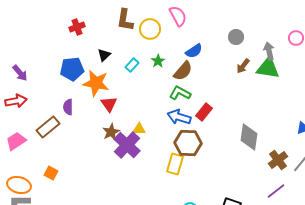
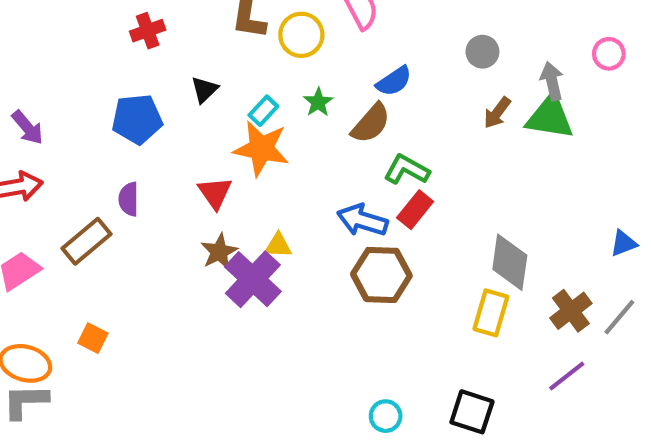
orange star: (96, 83) -> (261, 149), moved
green L-shape: (180, 93) -> (407, 170), moved
yellow rectangle: (175, 164) -> (491, 313), moved

